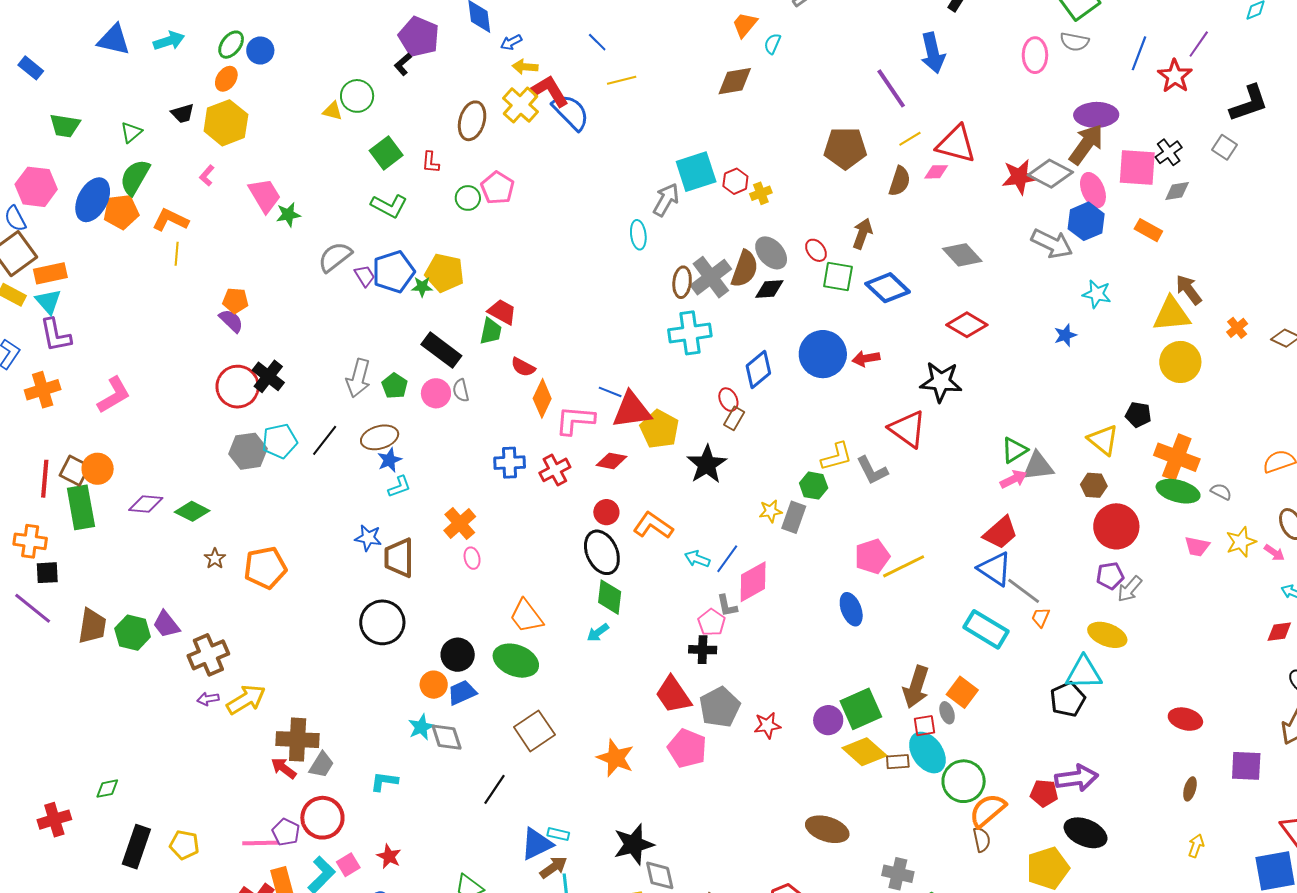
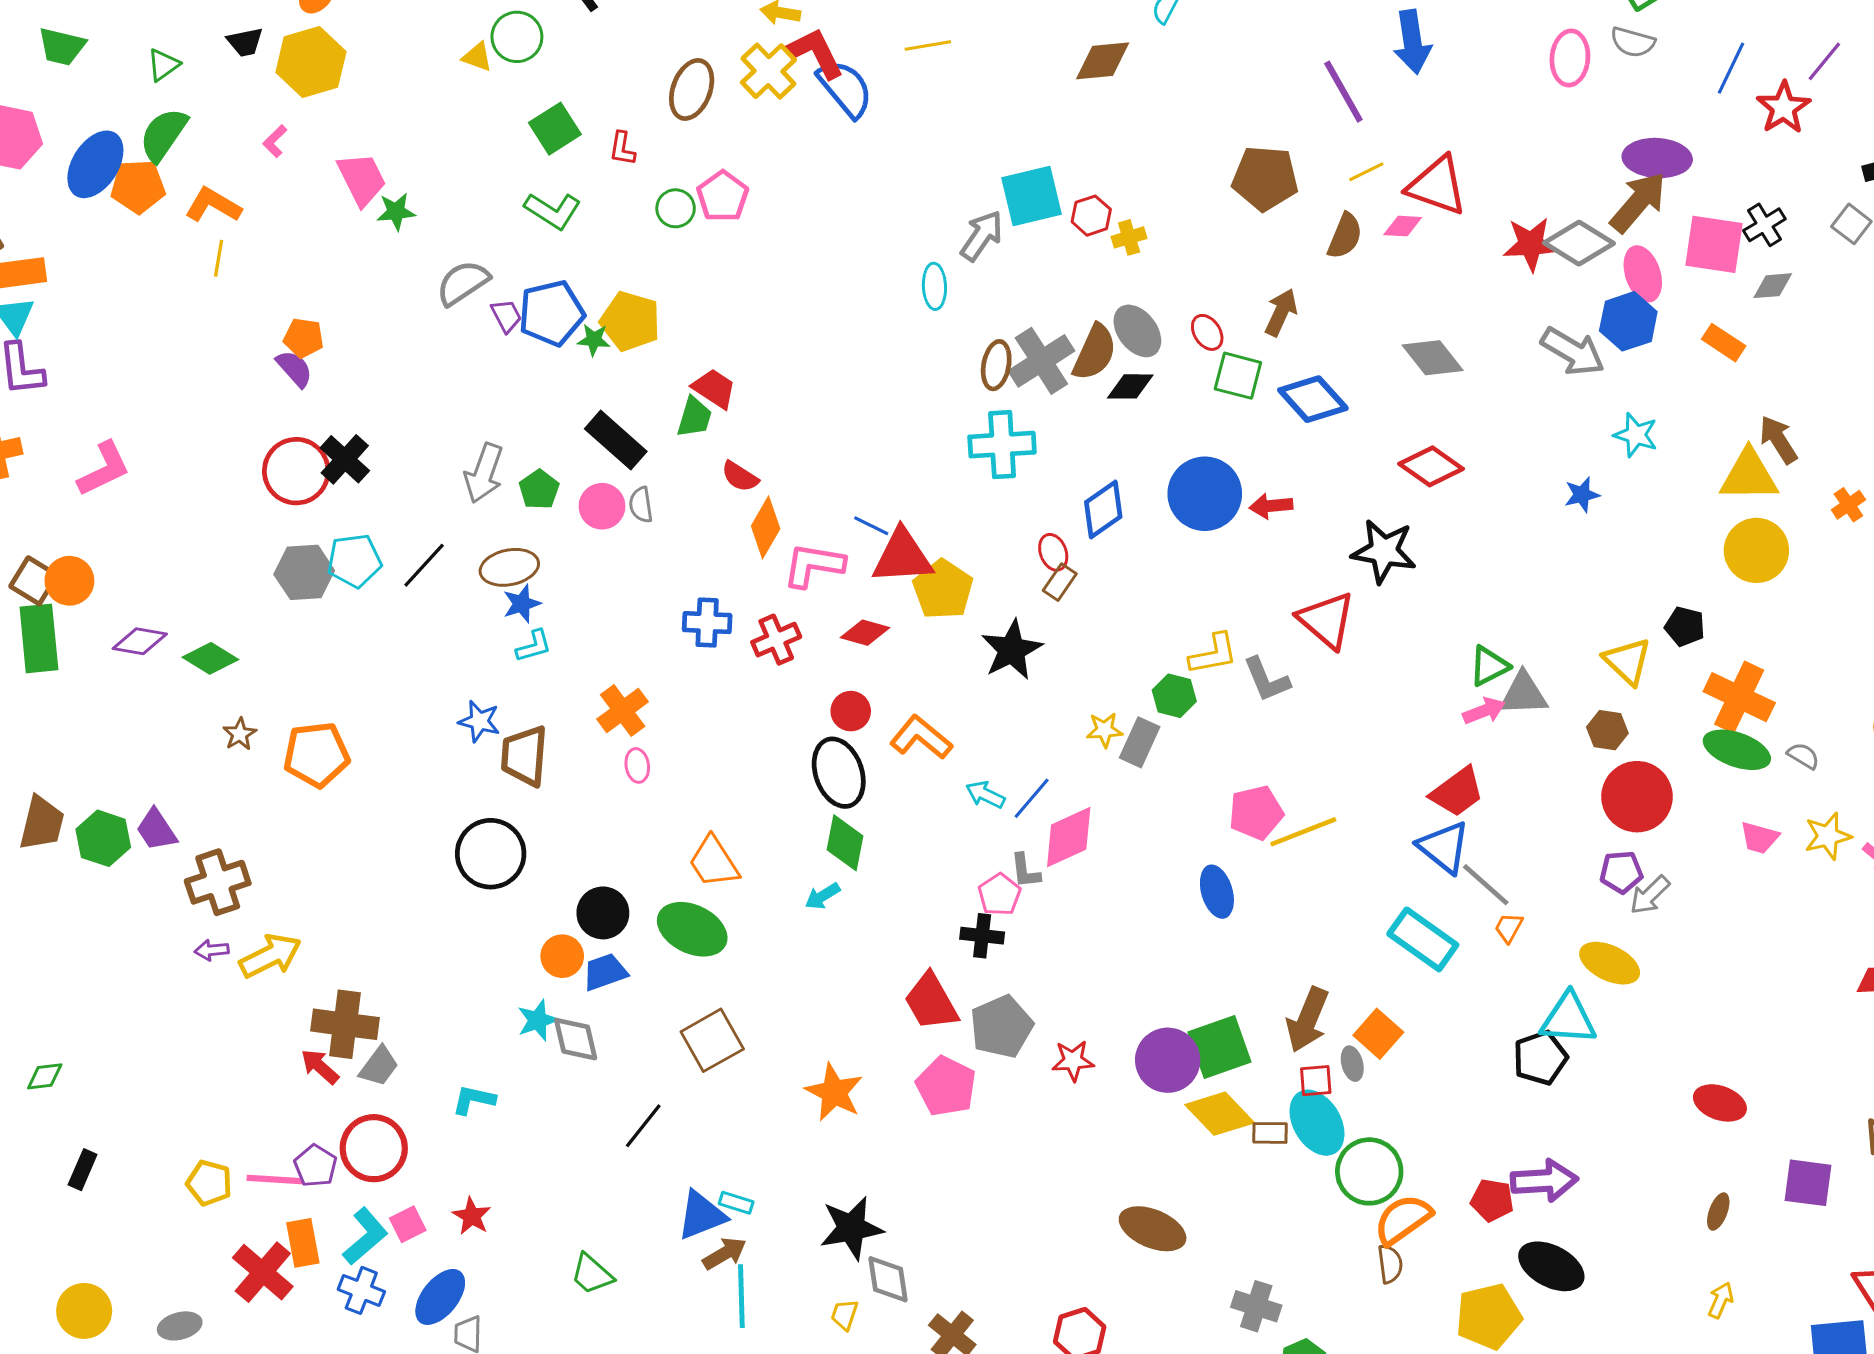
purple circle: (828, 720) -> (1168, 1060), size x1.4
yellow pentagon: (184, 845) -> (209, 1183), moved
black rectangle: (136, 847) -> (83, 1170), size x0.6

